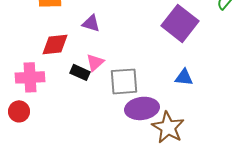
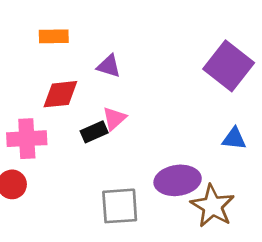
black rectangle: (80, 72) -> (94, 132), turned -48
gray square: (124, 81) -> (120, 206), moved

